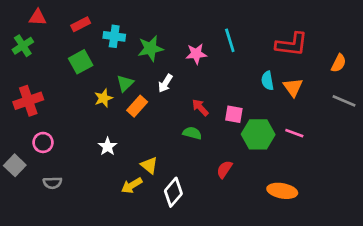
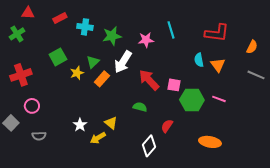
green square: (81, 62) -> (58, 57), moved
white arrow: (165, 83) -> (123, 62), size x1.6
red arrow: (200, 108) -> (149, 80), size x1.6
green semicircle: (192, 133) -> (140, 107), moved
white star: (108, 146) -> (80, 125), moved
white diamond: (173, 192) -> (149, 146), moved

